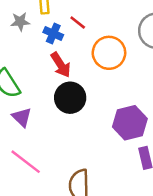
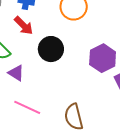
red arrow: (61, 65) -> (24, 26), moved

